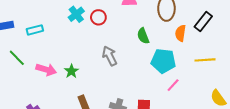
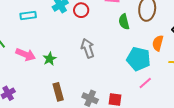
cyan rectangle: (35, 30) -> (28, 16), moved
orange semicircle: (180, 33) -> (158, 43), moved
green semicircle: (143, 36) -> (124, 22), moved

